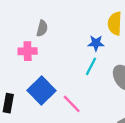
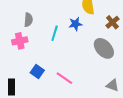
cyan line: (91, 66) -> (55, 33), moved
blue square: (41, 91) -> (37, 72), size x0.6

